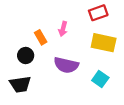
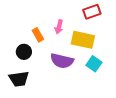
yellow rectangle: (104, 43) -> (83, 40), moved
cyan square: (100, 79) -> (94, 64), moved

